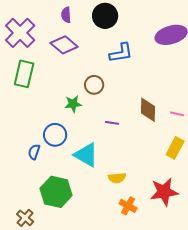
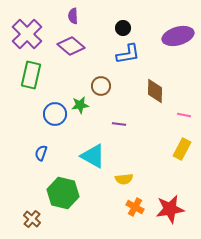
black circle: (105, 16) -> (123, 28), moved, size x0.6
brown diamond: (148, 110) -> (155, 91), moved
blue circle: (55, 135) -> (55, 114), moved
red star: (164, 192) -> (170, 209), moved

